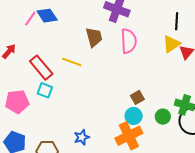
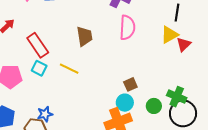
brown trapezoid: (94, 37) -> (85, 36), moved
yellow line: (72, 62) -> (69, 69), moved
blue star: (82, 137) -> (45, 114), moved

